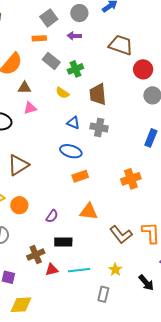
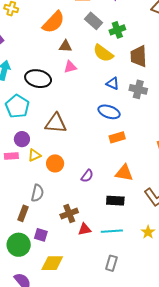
yellow semicircle: (62, 93) -> (103, 53), size x1.5
brown triangle: (18, 165) -> (56, 123), turned 35
black rectangle: (63, 242) -> (115, 201), moved
gray rectangle: (103, 294) -> (111, 263), moved

